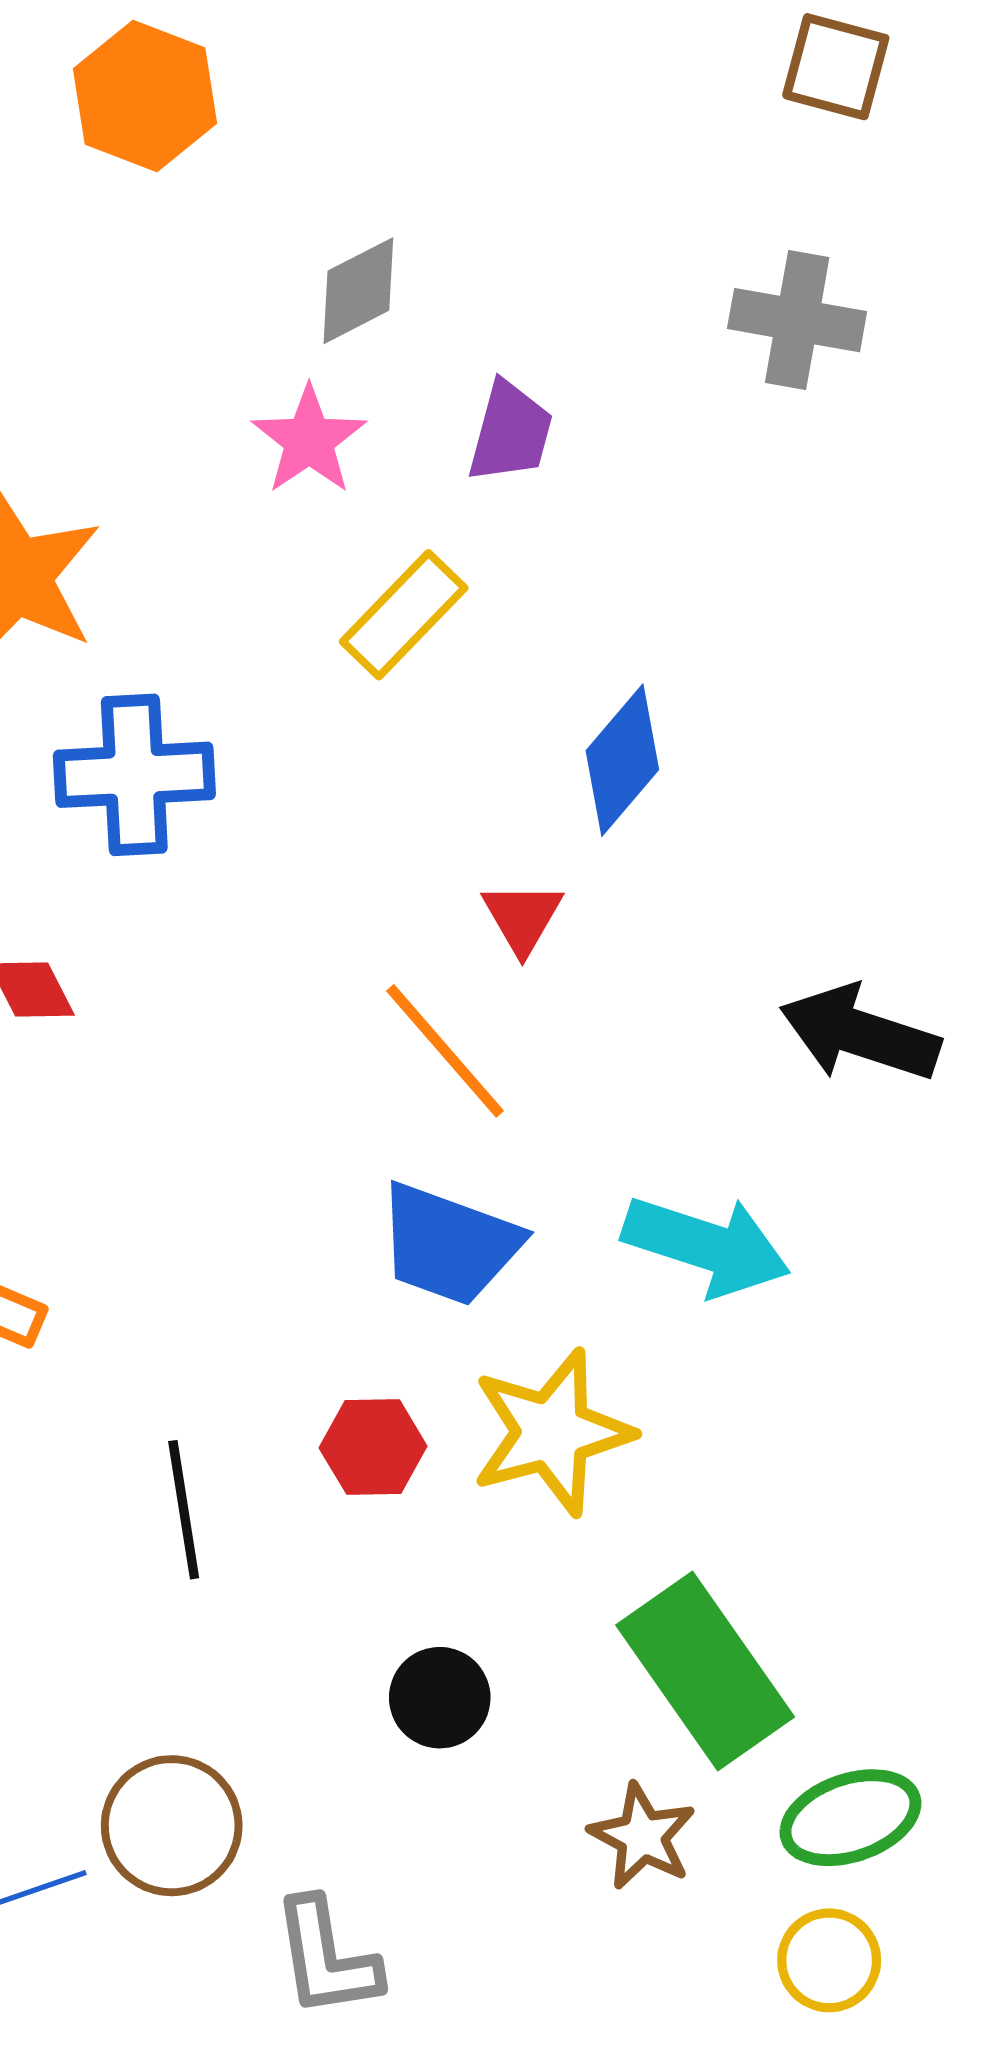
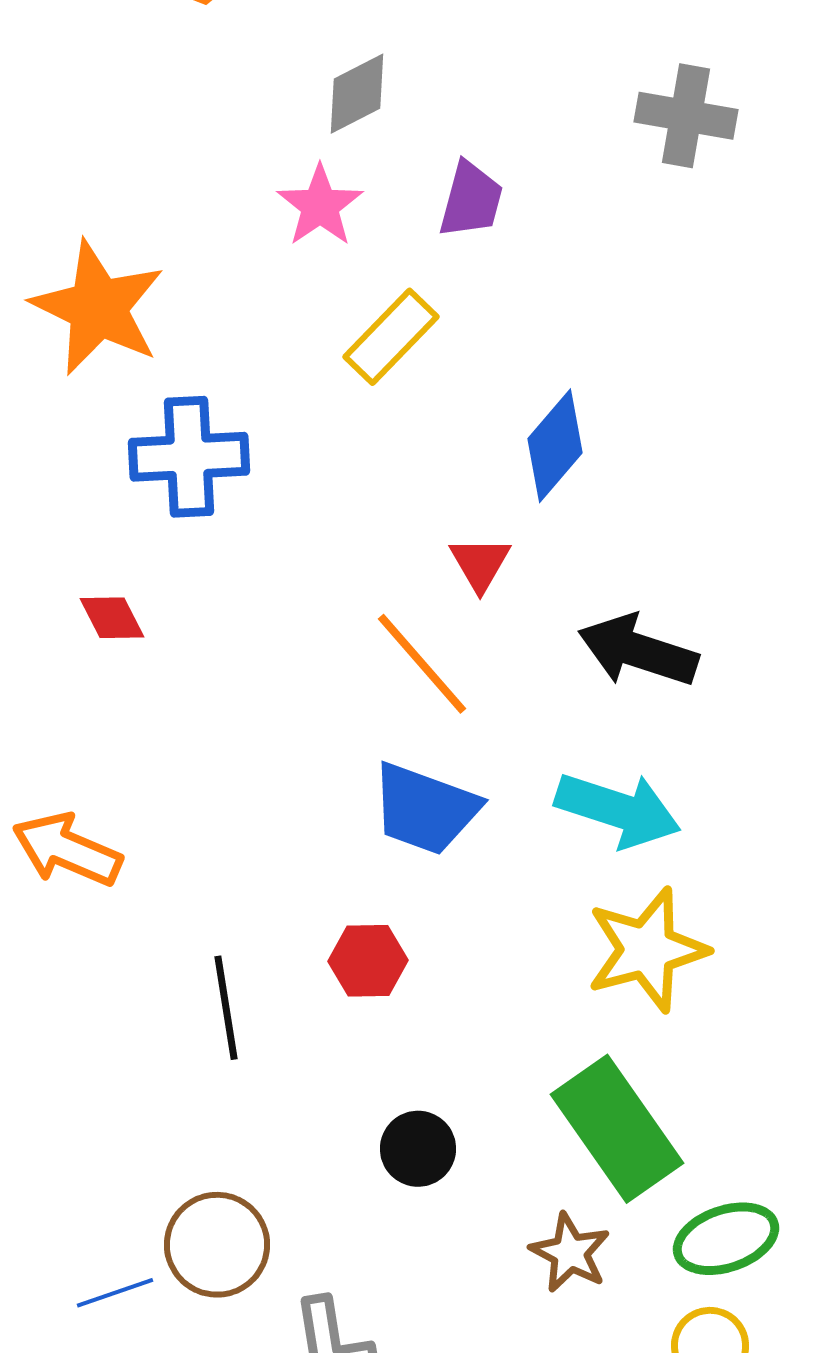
black arrow: (860, 1034) -> (638, 651), moved
yellow star: (552, 1432) -> (647, 950), moved

